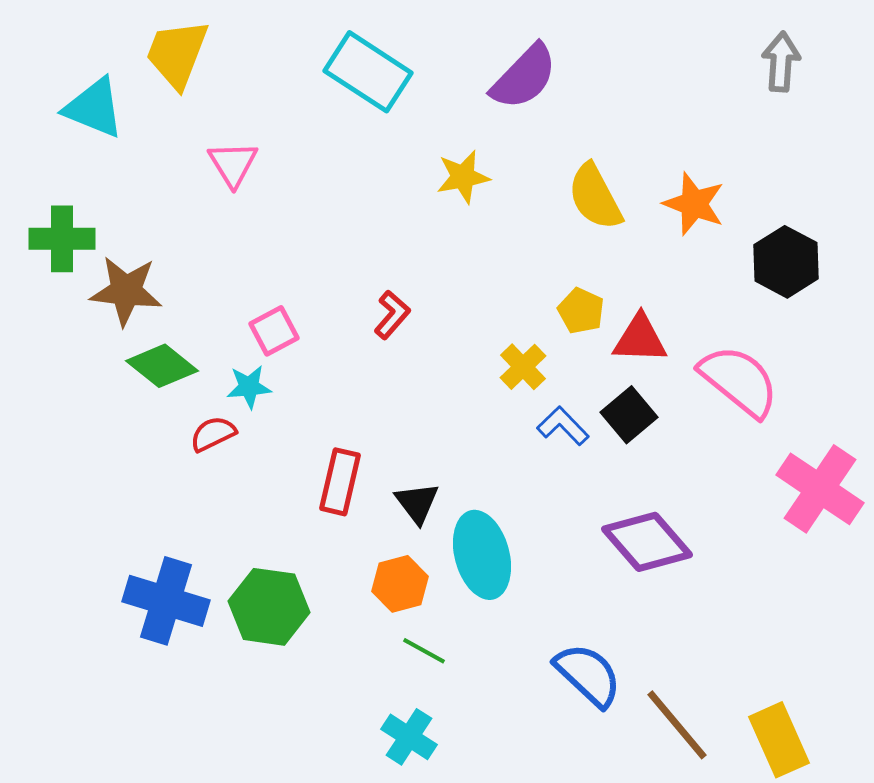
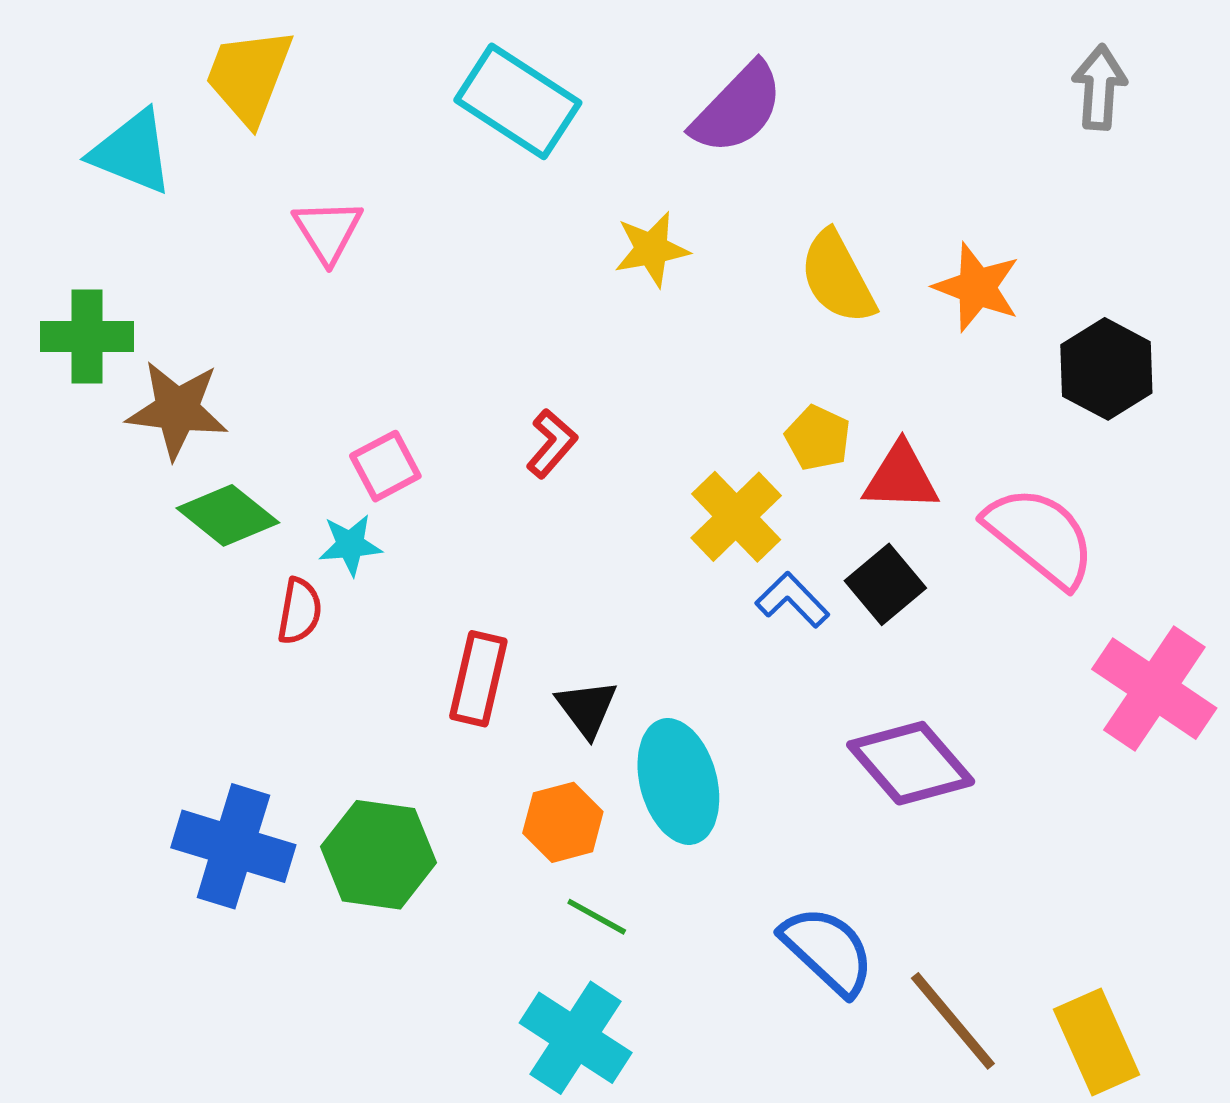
yellow cross: (523, 367) -> (736, 517), size x1.4
red semicircle: (213, 434) -> (300, 611), turned 126
cyan cross: (409, 737) -> (576, 1038), size x1.4

